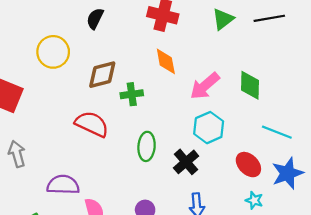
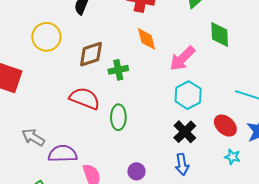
green diamond: (250, 85) -> (220, 34), moved
green ellipse: (147, 146) -> (118, 117), moved
gray arrow: (17, 154) -> (33, 137), moved, turned -40
black cross: (186, 162) -> (185, 132), moved

